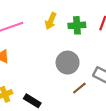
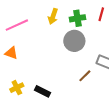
gray circle: (68, 63) -> (74, 41), moved

